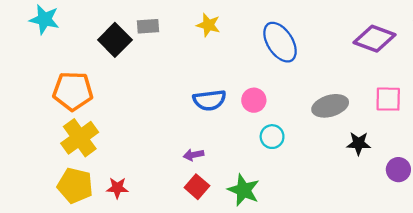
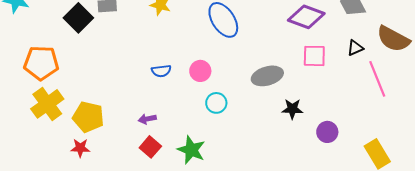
pink square: (388, 99) -> (314, 56), moved
blue semicircle: (209, 100) -> (161, 71), size x0.7
yellow pentagon: (75, 186) -> (88, 117), moved

